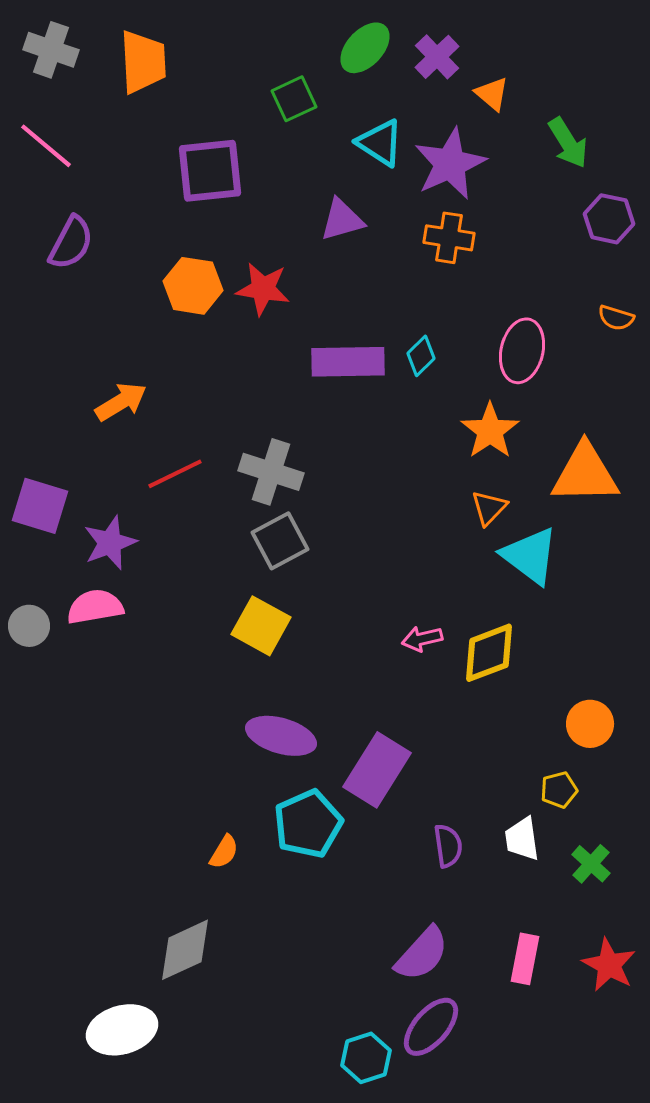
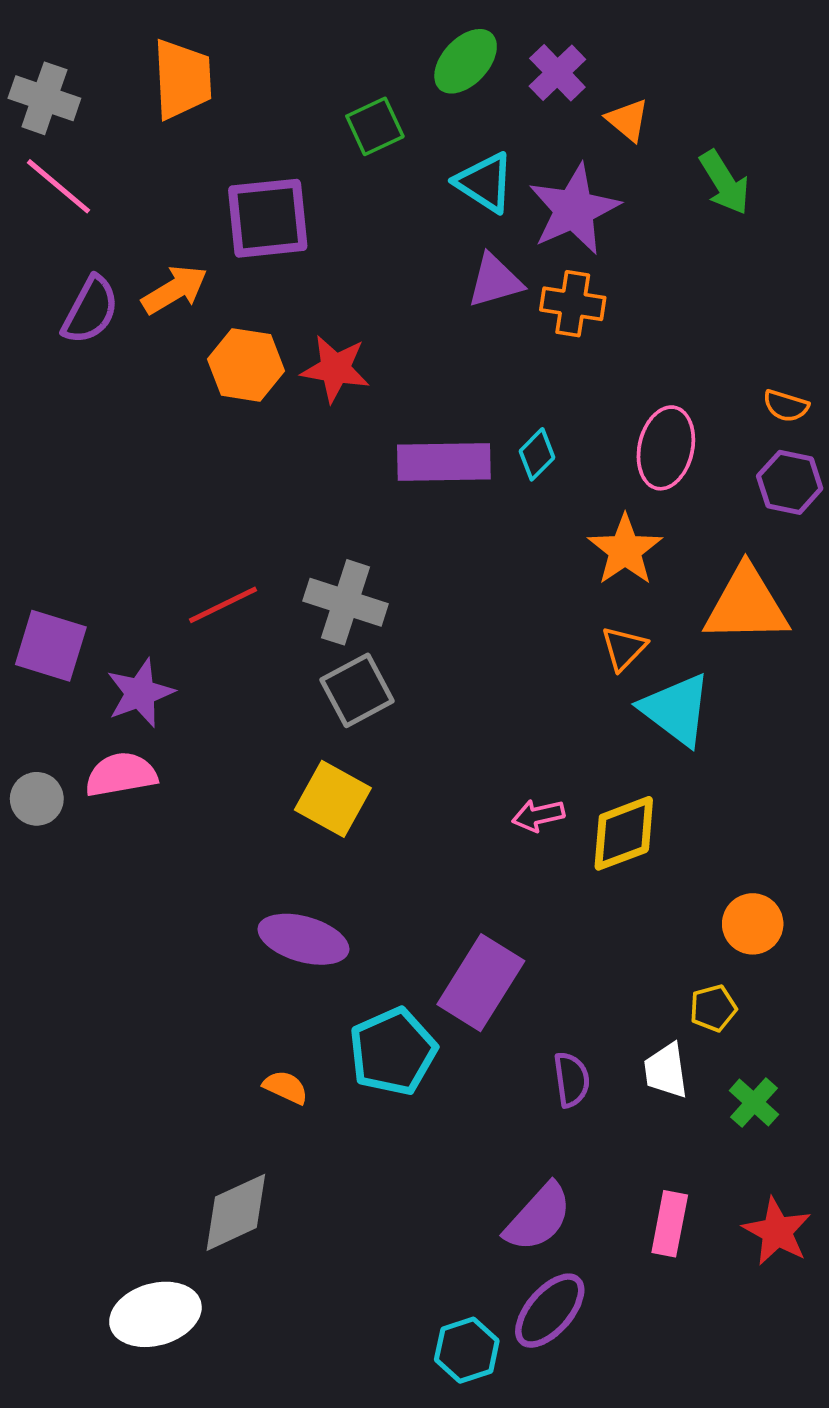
gray cross: (51, 50) -> (44, 98), moved
purple hexagon: (609, 219) -> (790, 482), moved
purple triangle: (342, 220) -> (495, 281), moved
orange arrow: (121, 402) -> (175, 290), moved
purple ellipse: (281, 736) -> (303, 939), moved
orange semicircle: (224, 852) -> (286, 1087), turned -96

